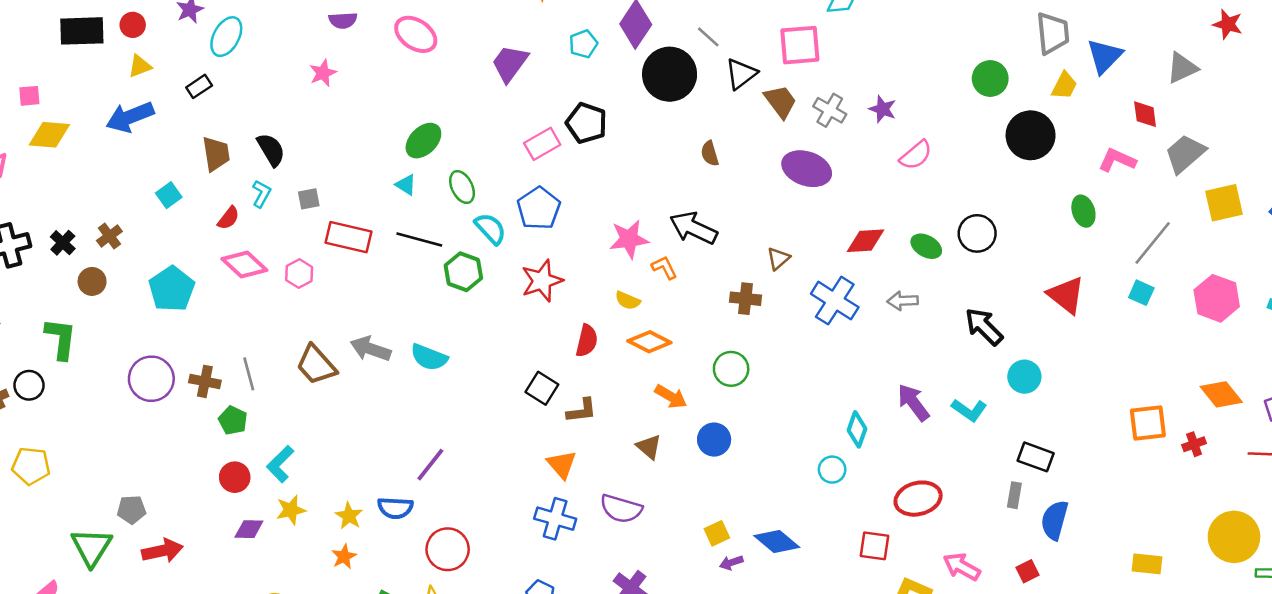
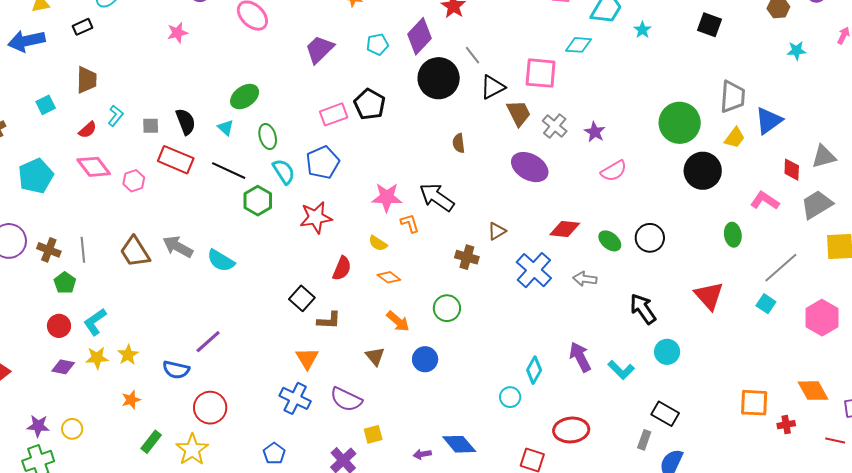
gray triangle: (1182, 68) -> (824, 157), moved
green circle: (990, 79) -> (680, 123), size x1.5
black semicircle: (271, 150) -> (186, 122), moved
orange diamond: (649, 342) -> (389, 277), size x0.7
yellow star: (349, 516) -> (128, 355), moved
yellow square: (717, 533) -> (373, 434), moved

